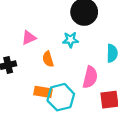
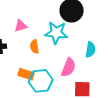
cyan star: (71, 40) -> (56, 33), size x1.6

